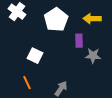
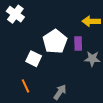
white pentagon: (56, 20) -> (55, 41), moved

